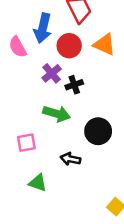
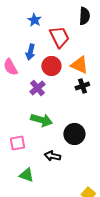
blue arrow: (43, 28) -> (30, 52), size x0.7
black cross: (74, 85) -> (82, 86), moved

